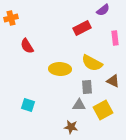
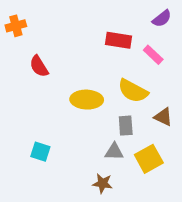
purple semicircle: (103, 10) -> (162, 19), moved
red rectangle: (82, 28) -> (118, 40), turned 36
pink rectangle: (115, 38) -> (153, 55), moved, turned -40

